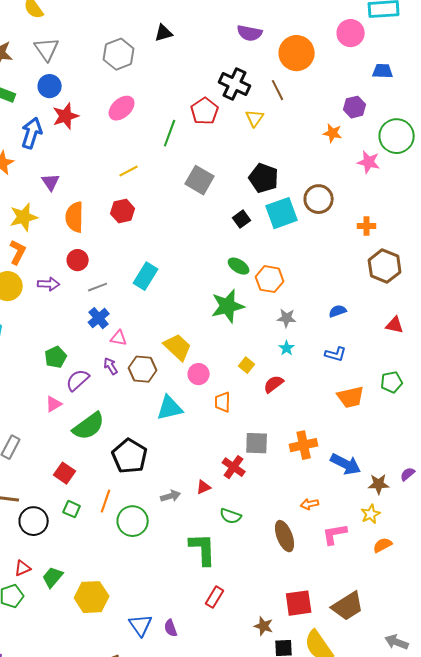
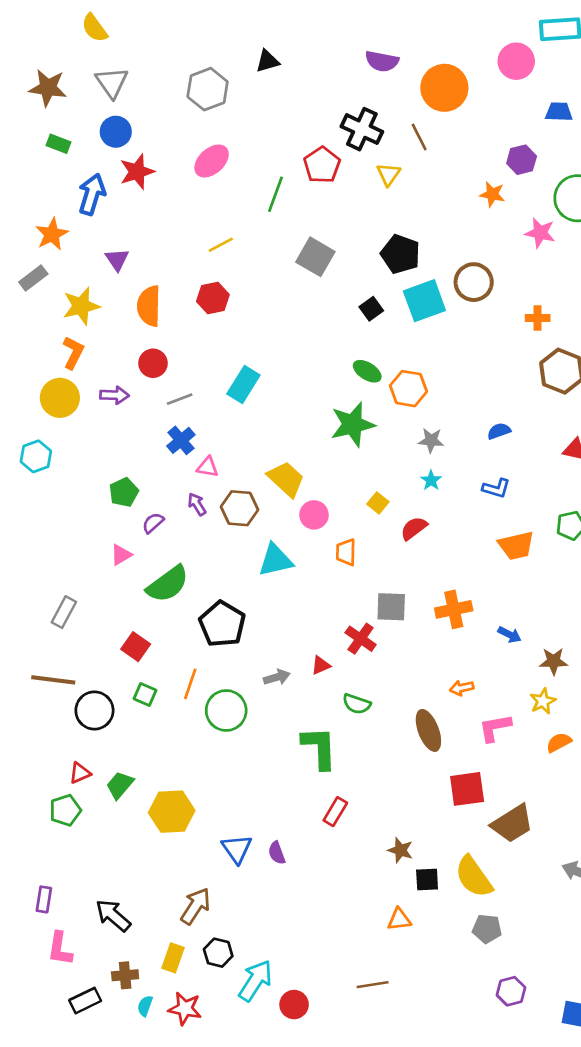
purple semicircle: (78, 380) -> (153, 523), size x0.7
blue arrow: (346, 464) -> (510, 635), size x0.6
red square: (299, 603) -> (467, 789), moved

